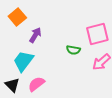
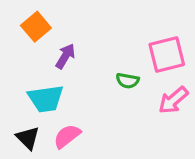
cyan trapezoid: (23, 61) -> (46, 99), turned -135

